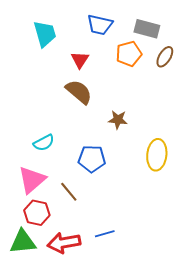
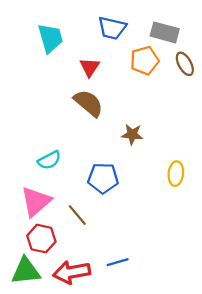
brown ellipse: (165, 57) -> (185, 64), turned -60
yellow ellipse: (157, 155) -> (176, 174), size x0.7

